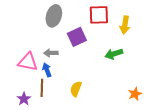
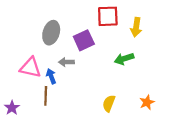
gray ellipse: (54, 16) -> (51, 33), moved
gray arrow: (51, 53) -> (66, 62), moved
yellow semicircle: (76, 89) -> (109, 103), moved
purple star: (24, 99) -> (12, 108), moved

